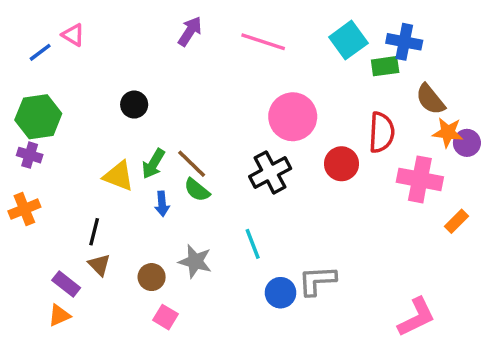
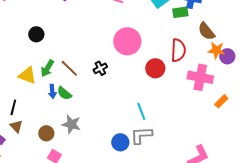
black cross: (270, 172) -> (100, 68), moved, size x0.6
green semicircle: (197, 190) -> (64, 93), moved
cyan line: (253, 244) -> (141, 111), moved

